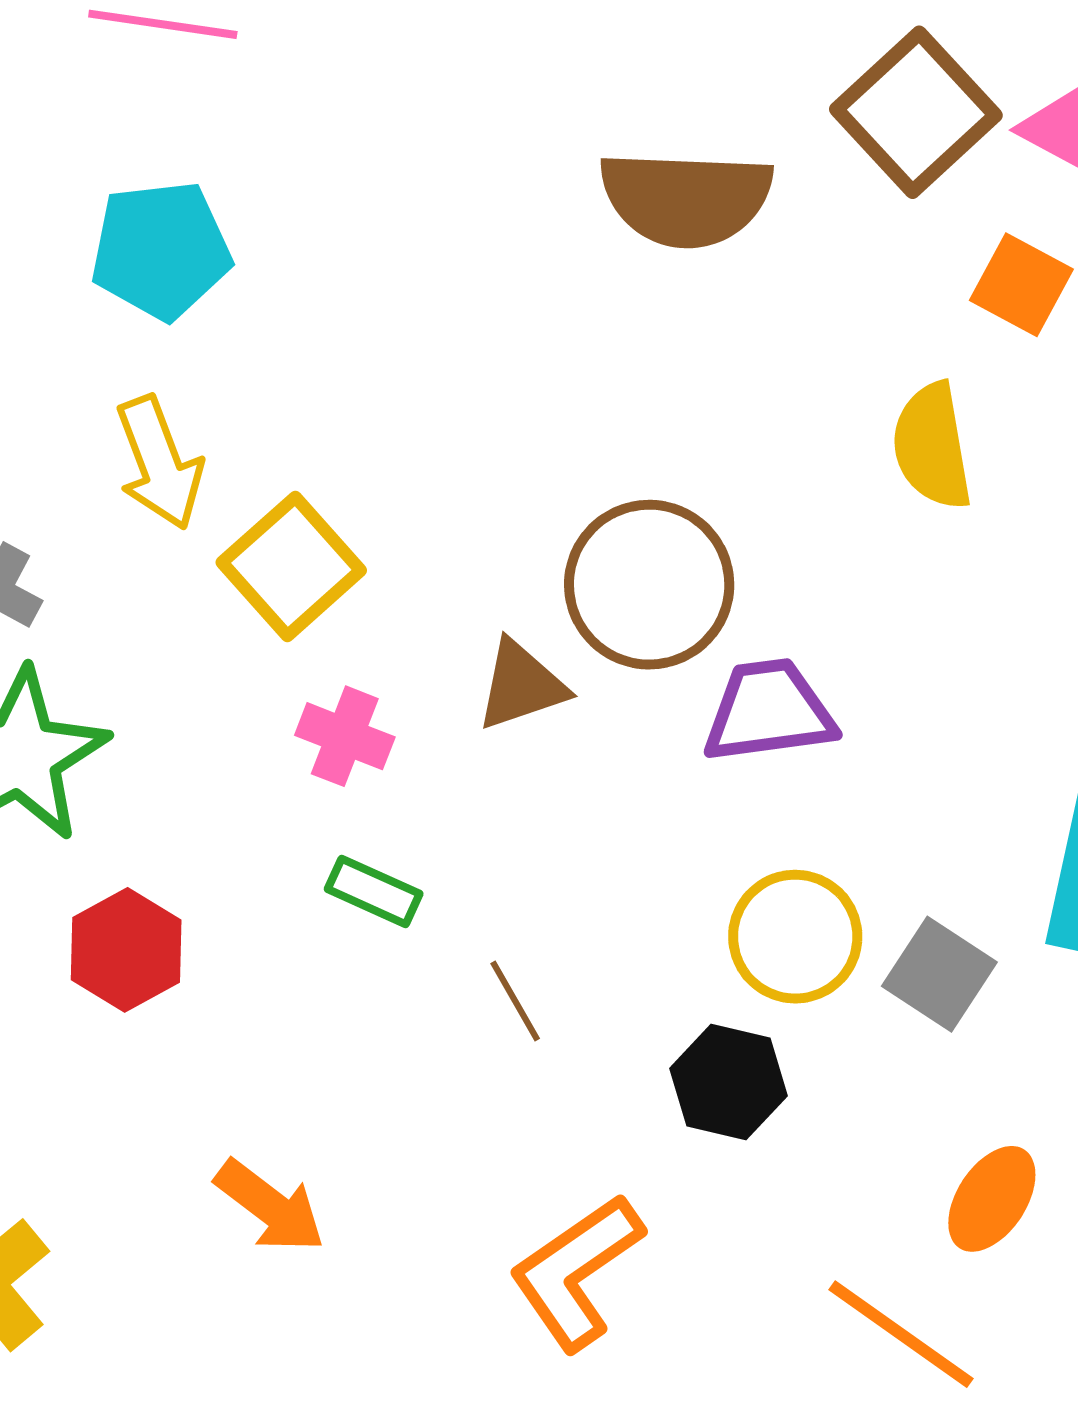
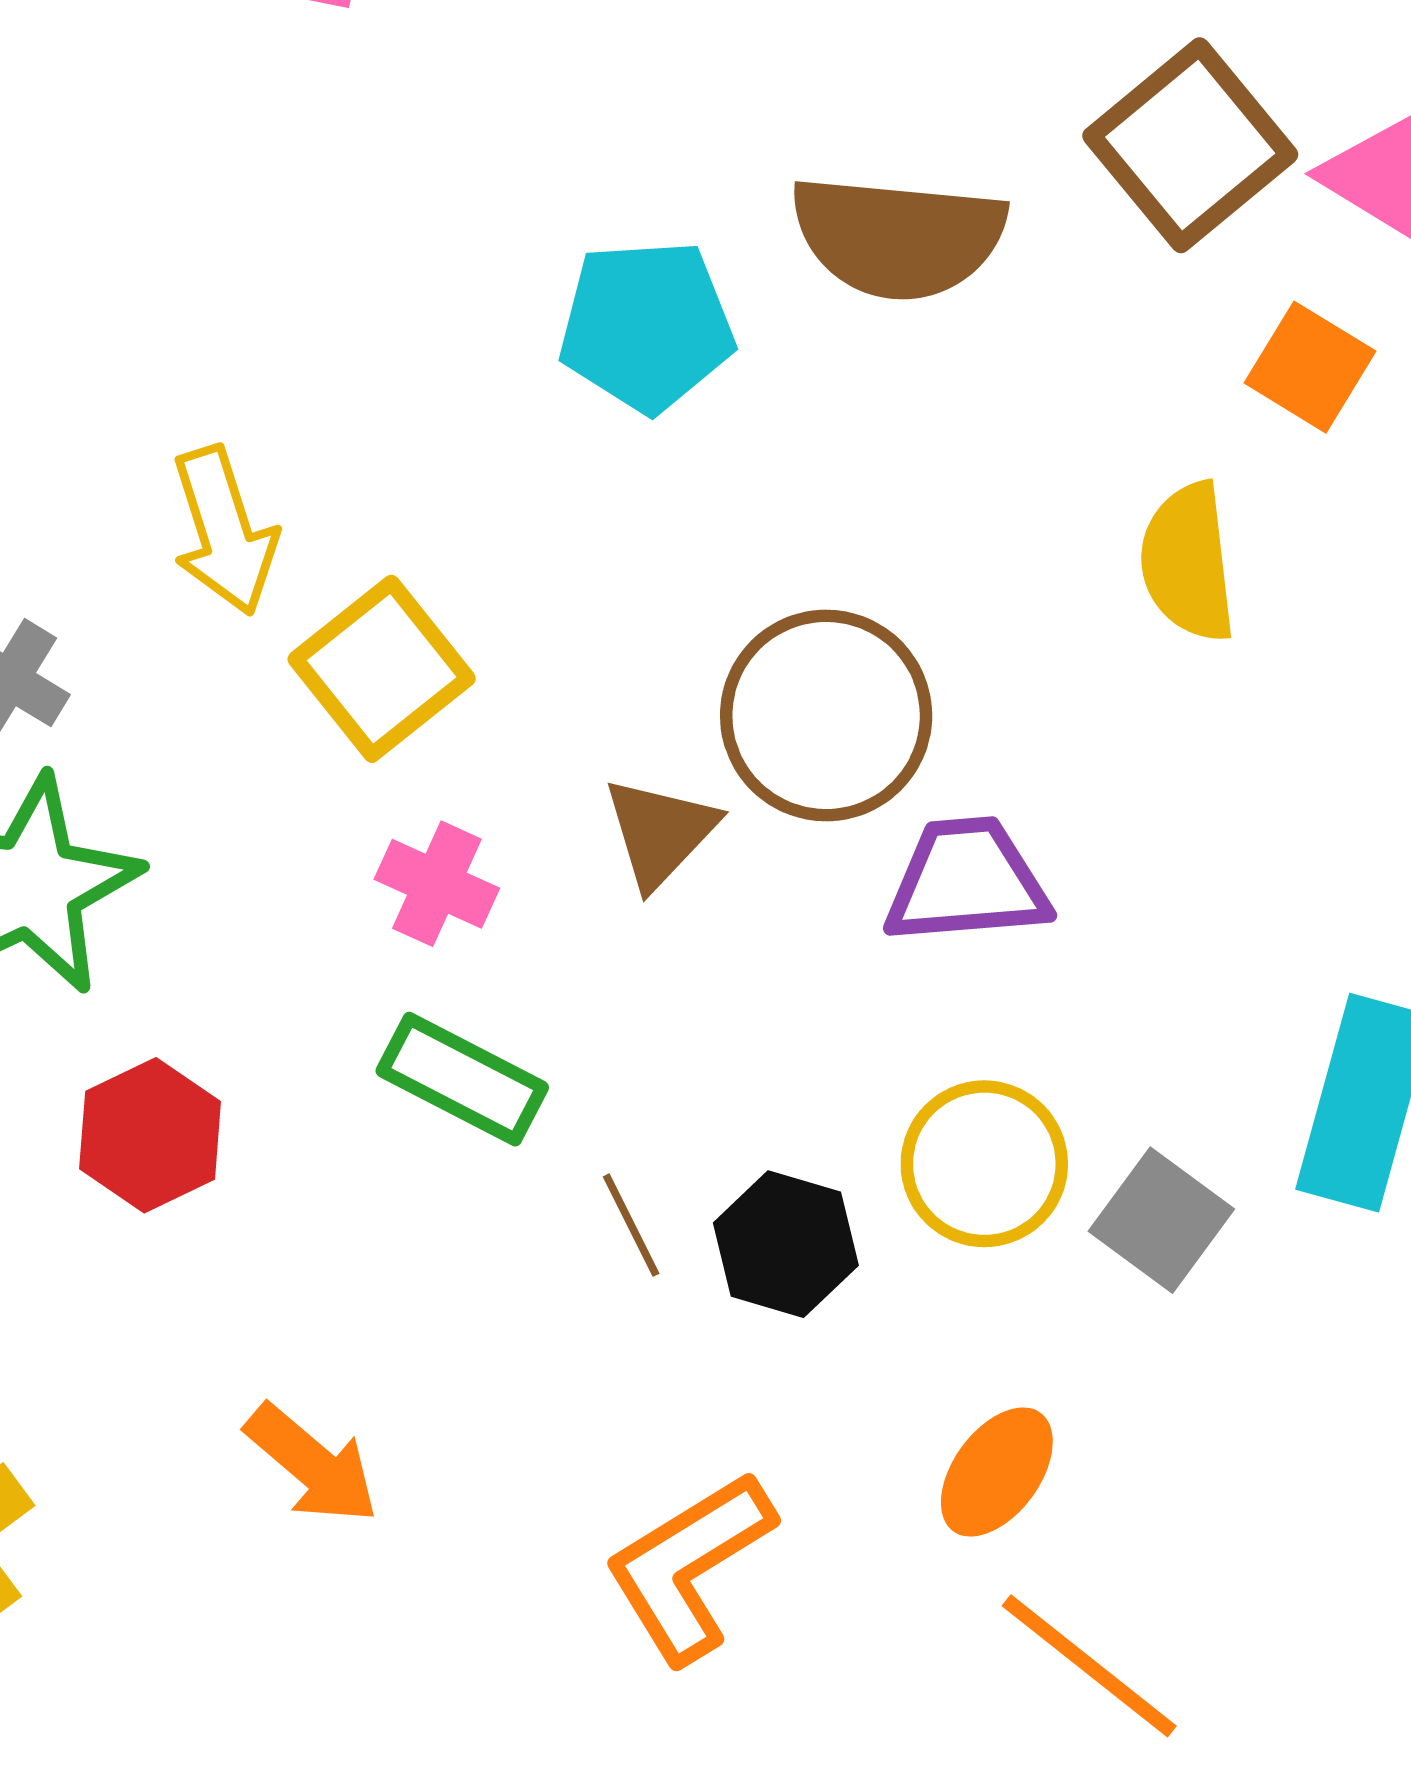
cyan pentagon: (161, 250) -> (647, 326), moved
brown triangle: (521, 685) -> (660, 832), turned -31
green rectangle: (374, 891) -> (462, 1079), size x1.4
black hexagon: (729, 1082) -> (786, 1244), moved
orange ellipse: (992, 1199) -> (997, 1472), moved

